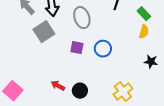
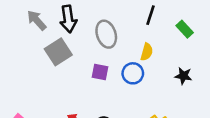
yellow semicircle: (144, 32) -> (147, 52), moved
black star: (151, 62) -> (183, 76), moved

